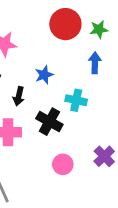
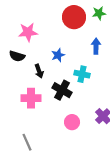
green star: (99, 29) -> (99, 13), moved
black arrow: (19, 96) -> (39, 71), turned -32

